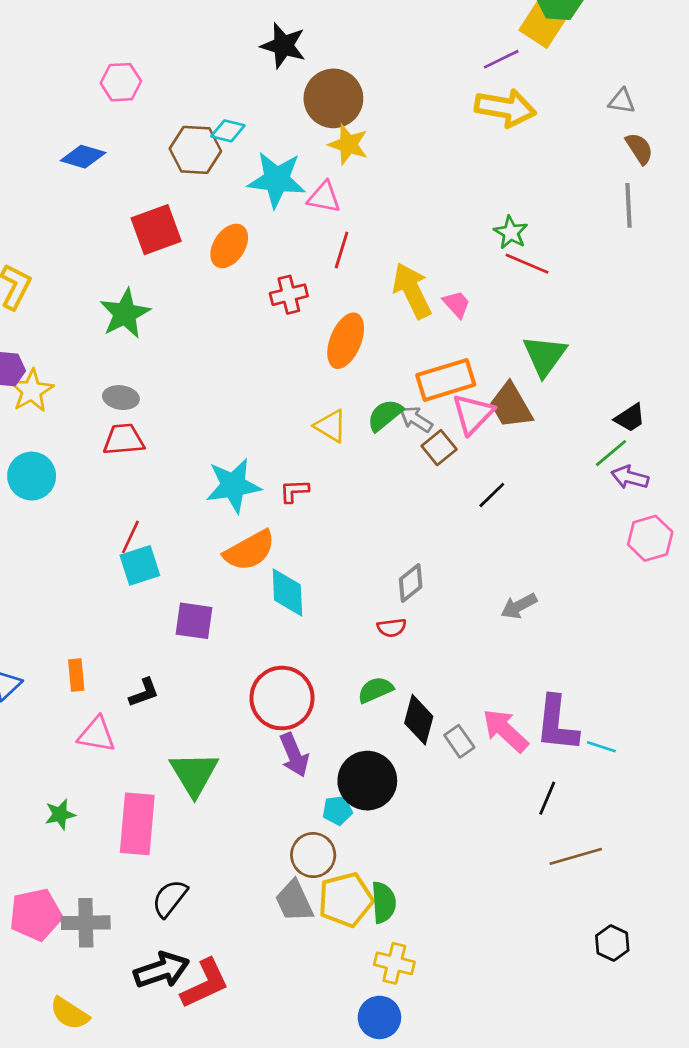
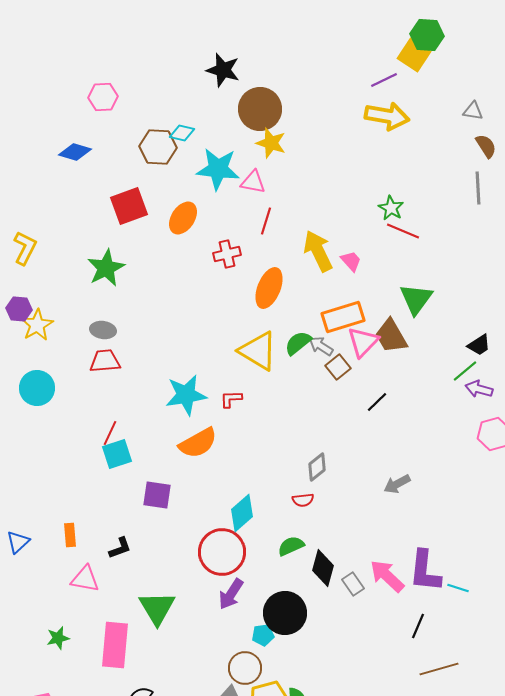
yellow triangle: (331, 426) -> (258, 351), size x1.6
cyan diamond: (287, 592) -> (242, 513), moved, turned 51
purple arrow: (294, 755) -> (231, 594), turned 56

